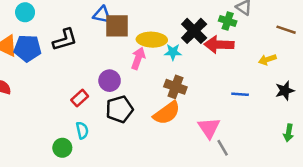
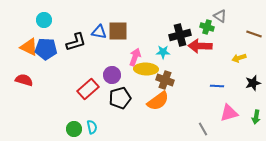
blue triangle: (102, 15) -> (99, 32), moved
black cross: (194, 31) -> (180, 35), turned 30
yellow ellipse: (152, 40) -> (146, 69), moved
red rectangle: (80, 98) -> (88, 89), size x1.5
pink triangle: (209, 128) -> (229, 113), moved, turned 48
cyan semicircle: (82, 130) -> (92, 127), moved

